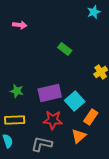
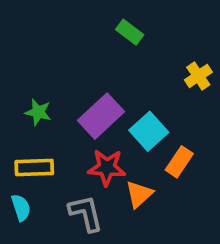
purple rectangle: (50, 93) -> (101, 116), turned -30
orange triangle: (79, 136) -> (139, 194), moved
gray L-shape: (42, 144) -> (86, 213), turned 65

